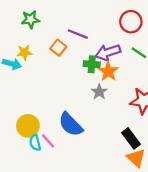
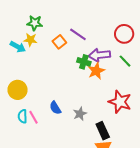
green star: (30, 19) -> (35, 23), moved
gray star: (99, 92) -> (80, 114), moved
blue semicircle: (71, 124) -> (55, 108), size x0.6
yellow circle: (28, 126) -> (18, 90), moved

